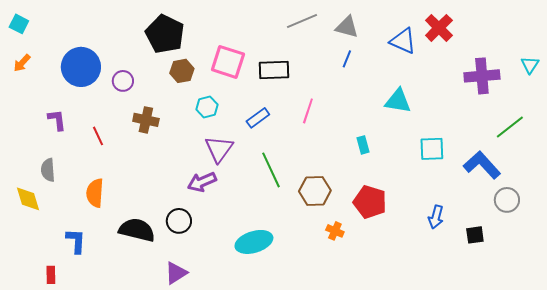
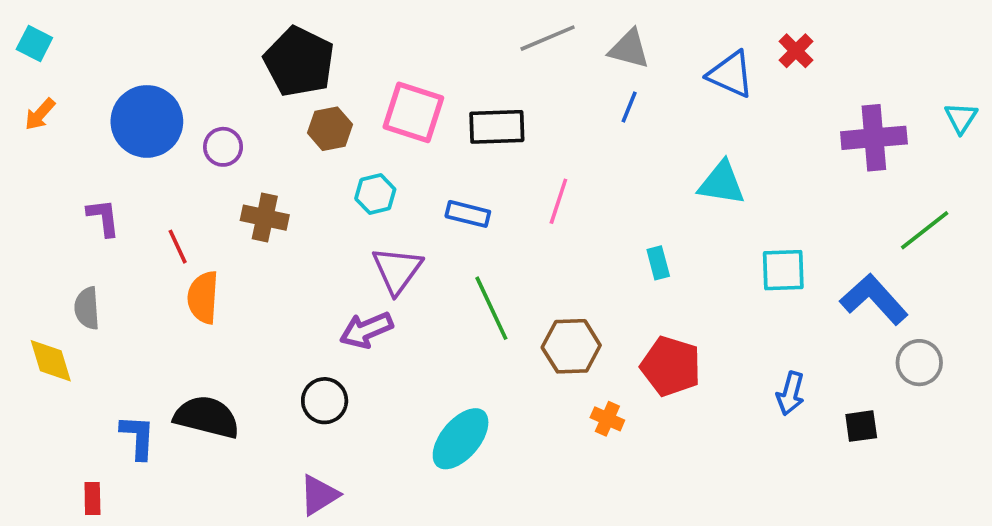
red cross: (439, 28) -> (796, 51), size x0.7
blue rectangle: (258, 118) -> (468, 214), turned 50
orange semicircle: (95, 193) -> (203, 297), moved
black semicircle: (137, 230) -> (207, 417), moved
cyan ellipse: (254, 242) -> (461, 439), turned -33

